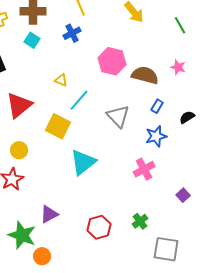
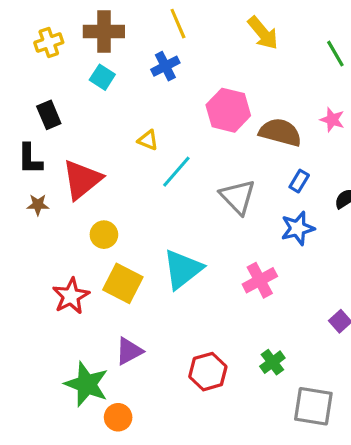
yellow square: (58, 126) -> (123, 283), moved
yellow circle: (19, 150) -> (104, 235), moved
pink cross: (144, 169) -> (260, 280), moved

